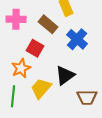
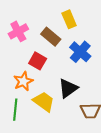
pink cross: (16, 19) -> (18, 31), turned -30
yellow trapezoid: (41, 88) -> (44, 102), turned 85

